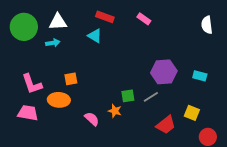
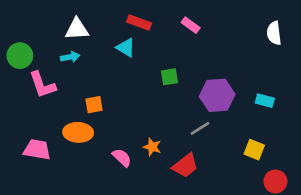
green circle: (24, 27) -> (20, 56), moved, size x0.7
pink L-shape: (32, 84) -> (42, 85), moved
green square: (128, 96) -> (169, 77), moved
red trapezoid: (166, 125) -> (185, 166), moved

